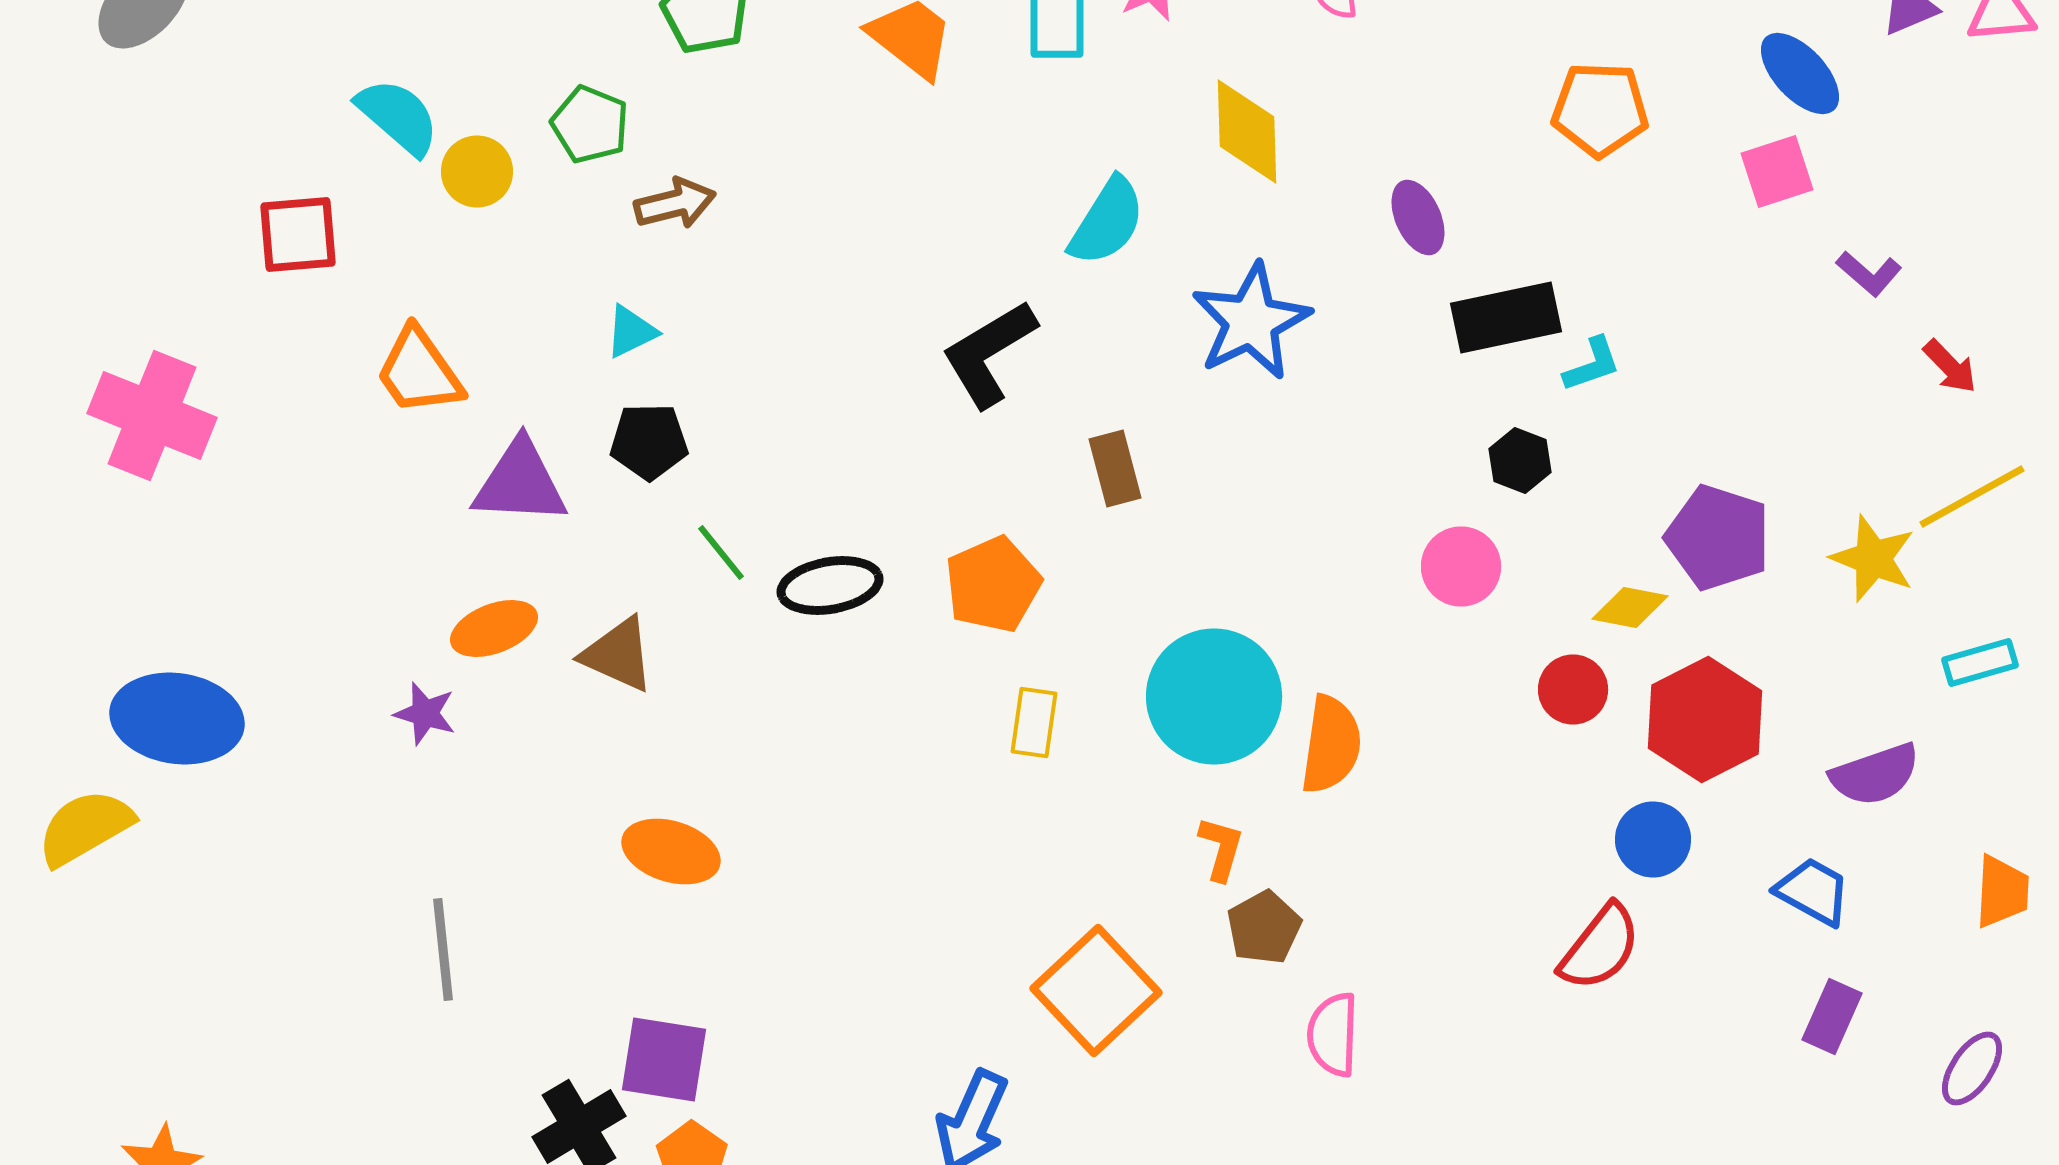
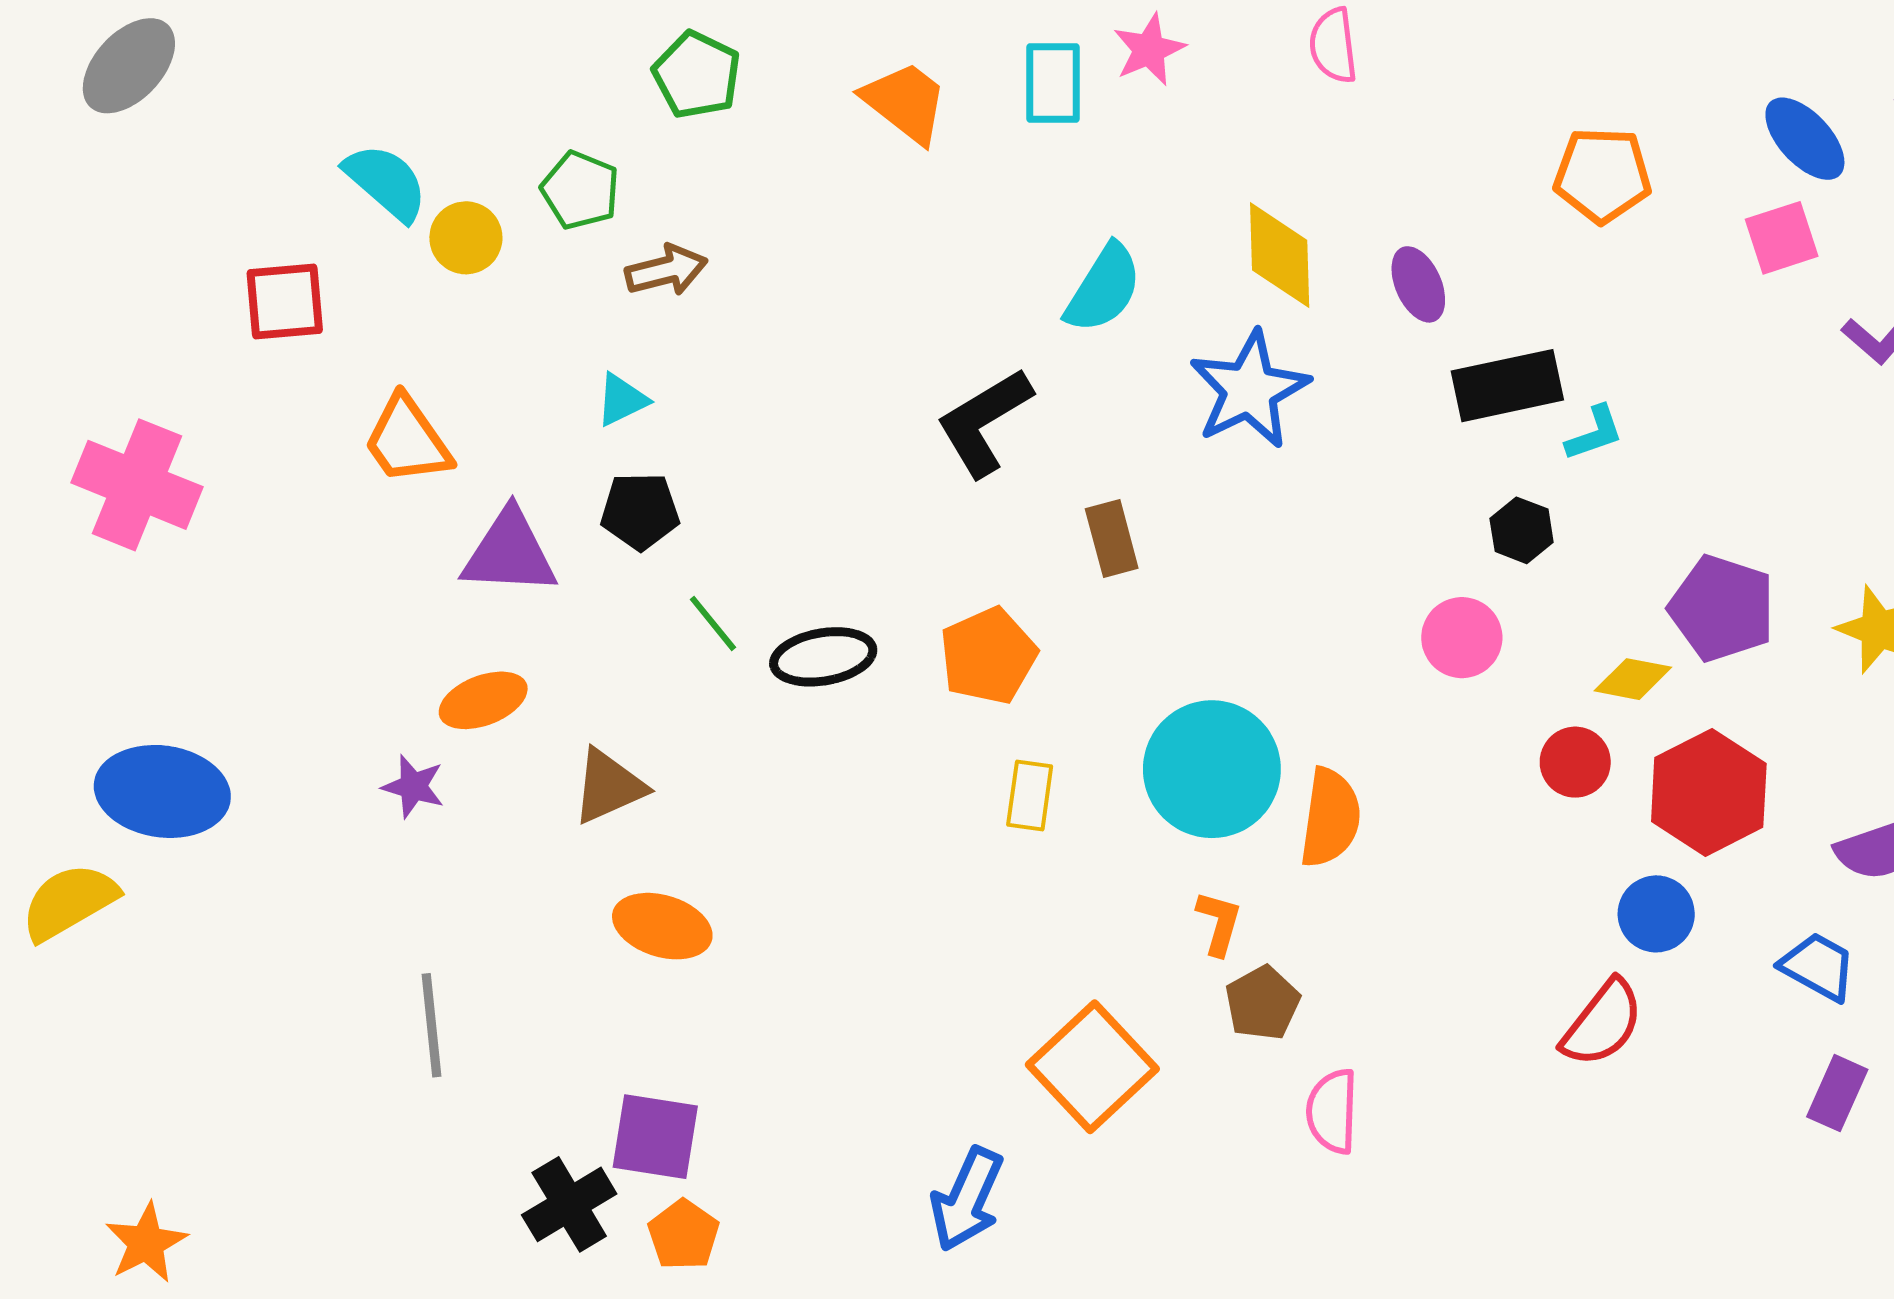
yellow diamond: (1247, 132) -> (1280, 255), moved
brown triangle: (618, 654) -> (609, 786), moved, turned -48

